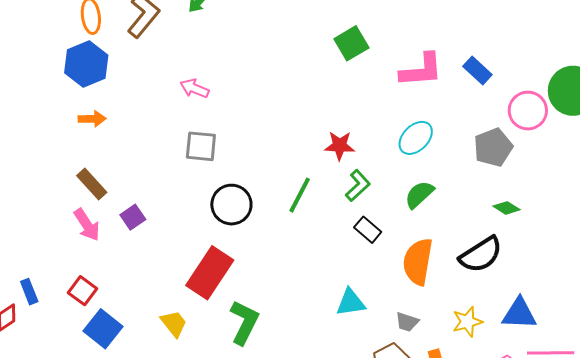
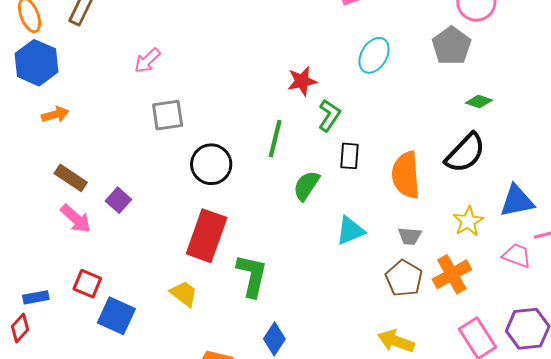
pink arrow: (194, 88) -> (147, 60), turned -52
green semicircle: (419, 194) -> (306, 186), moved
black rectangle: (368, 230) -> (349, 156), turned 68
blue rectangle: (29, 292) -> (36, 297), turned -65

